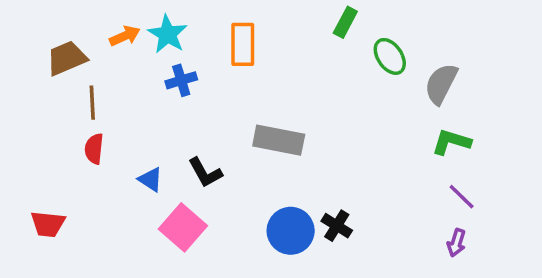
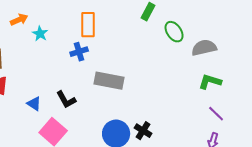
cyan star: (168, 34) -> (40, 34), moved, size x0.7
blue cross: (181, 80) -> (79, 52), moved
gray semicircle: (441, 84) -> (204, 48), turned 50

